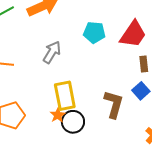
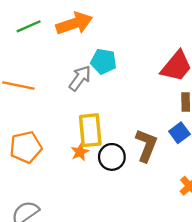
cyan pentagon: (94, 32) -> (104, 61), moved
black circle: (73, 122) -> (112, 157), moved

